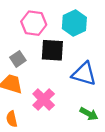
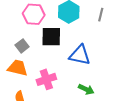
pink cross: (44, 99) -> (46, 79), turned 30

